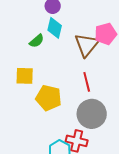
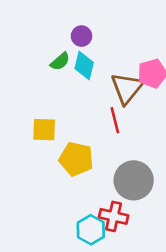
green semicircle: (37, 41) -> (60, 61), moved
red line: (87, 82) -> (115, 120), moved

